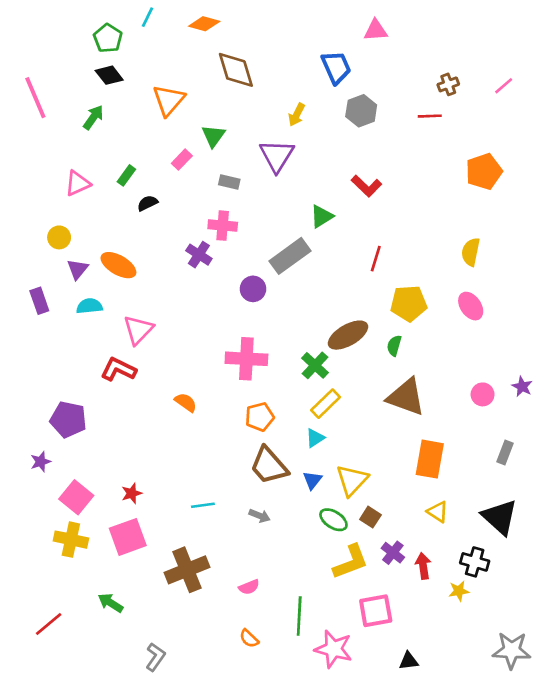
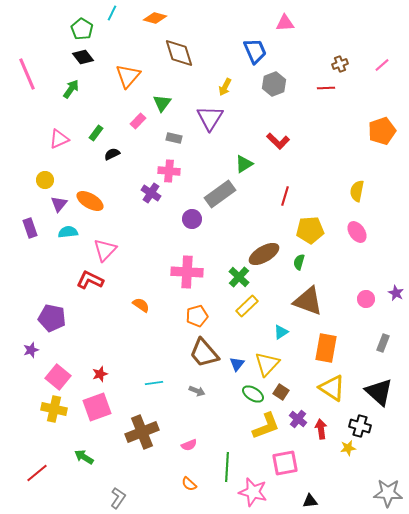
orange pentagon: (484, 171) -> (382, 131), moved
cyan triangle: (315, 438) -> (281, 332), moved
yellow triangle: (438, 512) -> (332, 388), size x1.6

